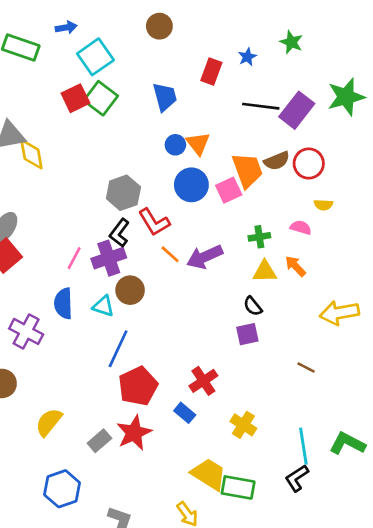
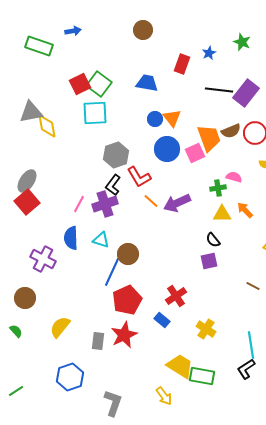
cyan square: (95, 57) -> (95, 113), moved, turned 32
blue trapezoid: (165, 97) -> (147, 83), turned -65
pink semicircle: (301, 227) -> (234, 177), moved
brown circle: (130, 290) -> (128, 254), moved
gray rectangle: (99, 441) -> (98, 341), turned -42

